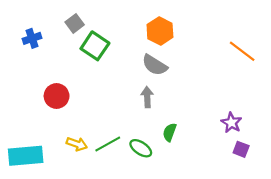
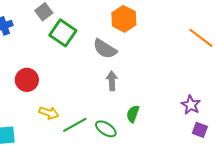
gray semicircle: (155, 65) -> (105, 49), moved
yellow arrow: (77, 144) -> (49, 113), moved

